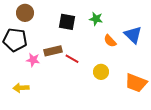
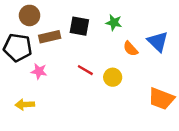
brown rectangle: (53, 51) -> (50, 37), moved
yellow circle: (101, 72) -> (113, 77), moved

